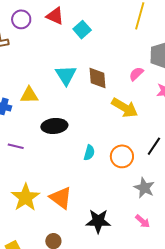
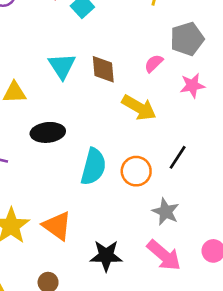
cyan semicircle: (89, 153) -> (93, 167), size x1.8
pink arrow: (143, 221) -> (164, 255), size x1.8

